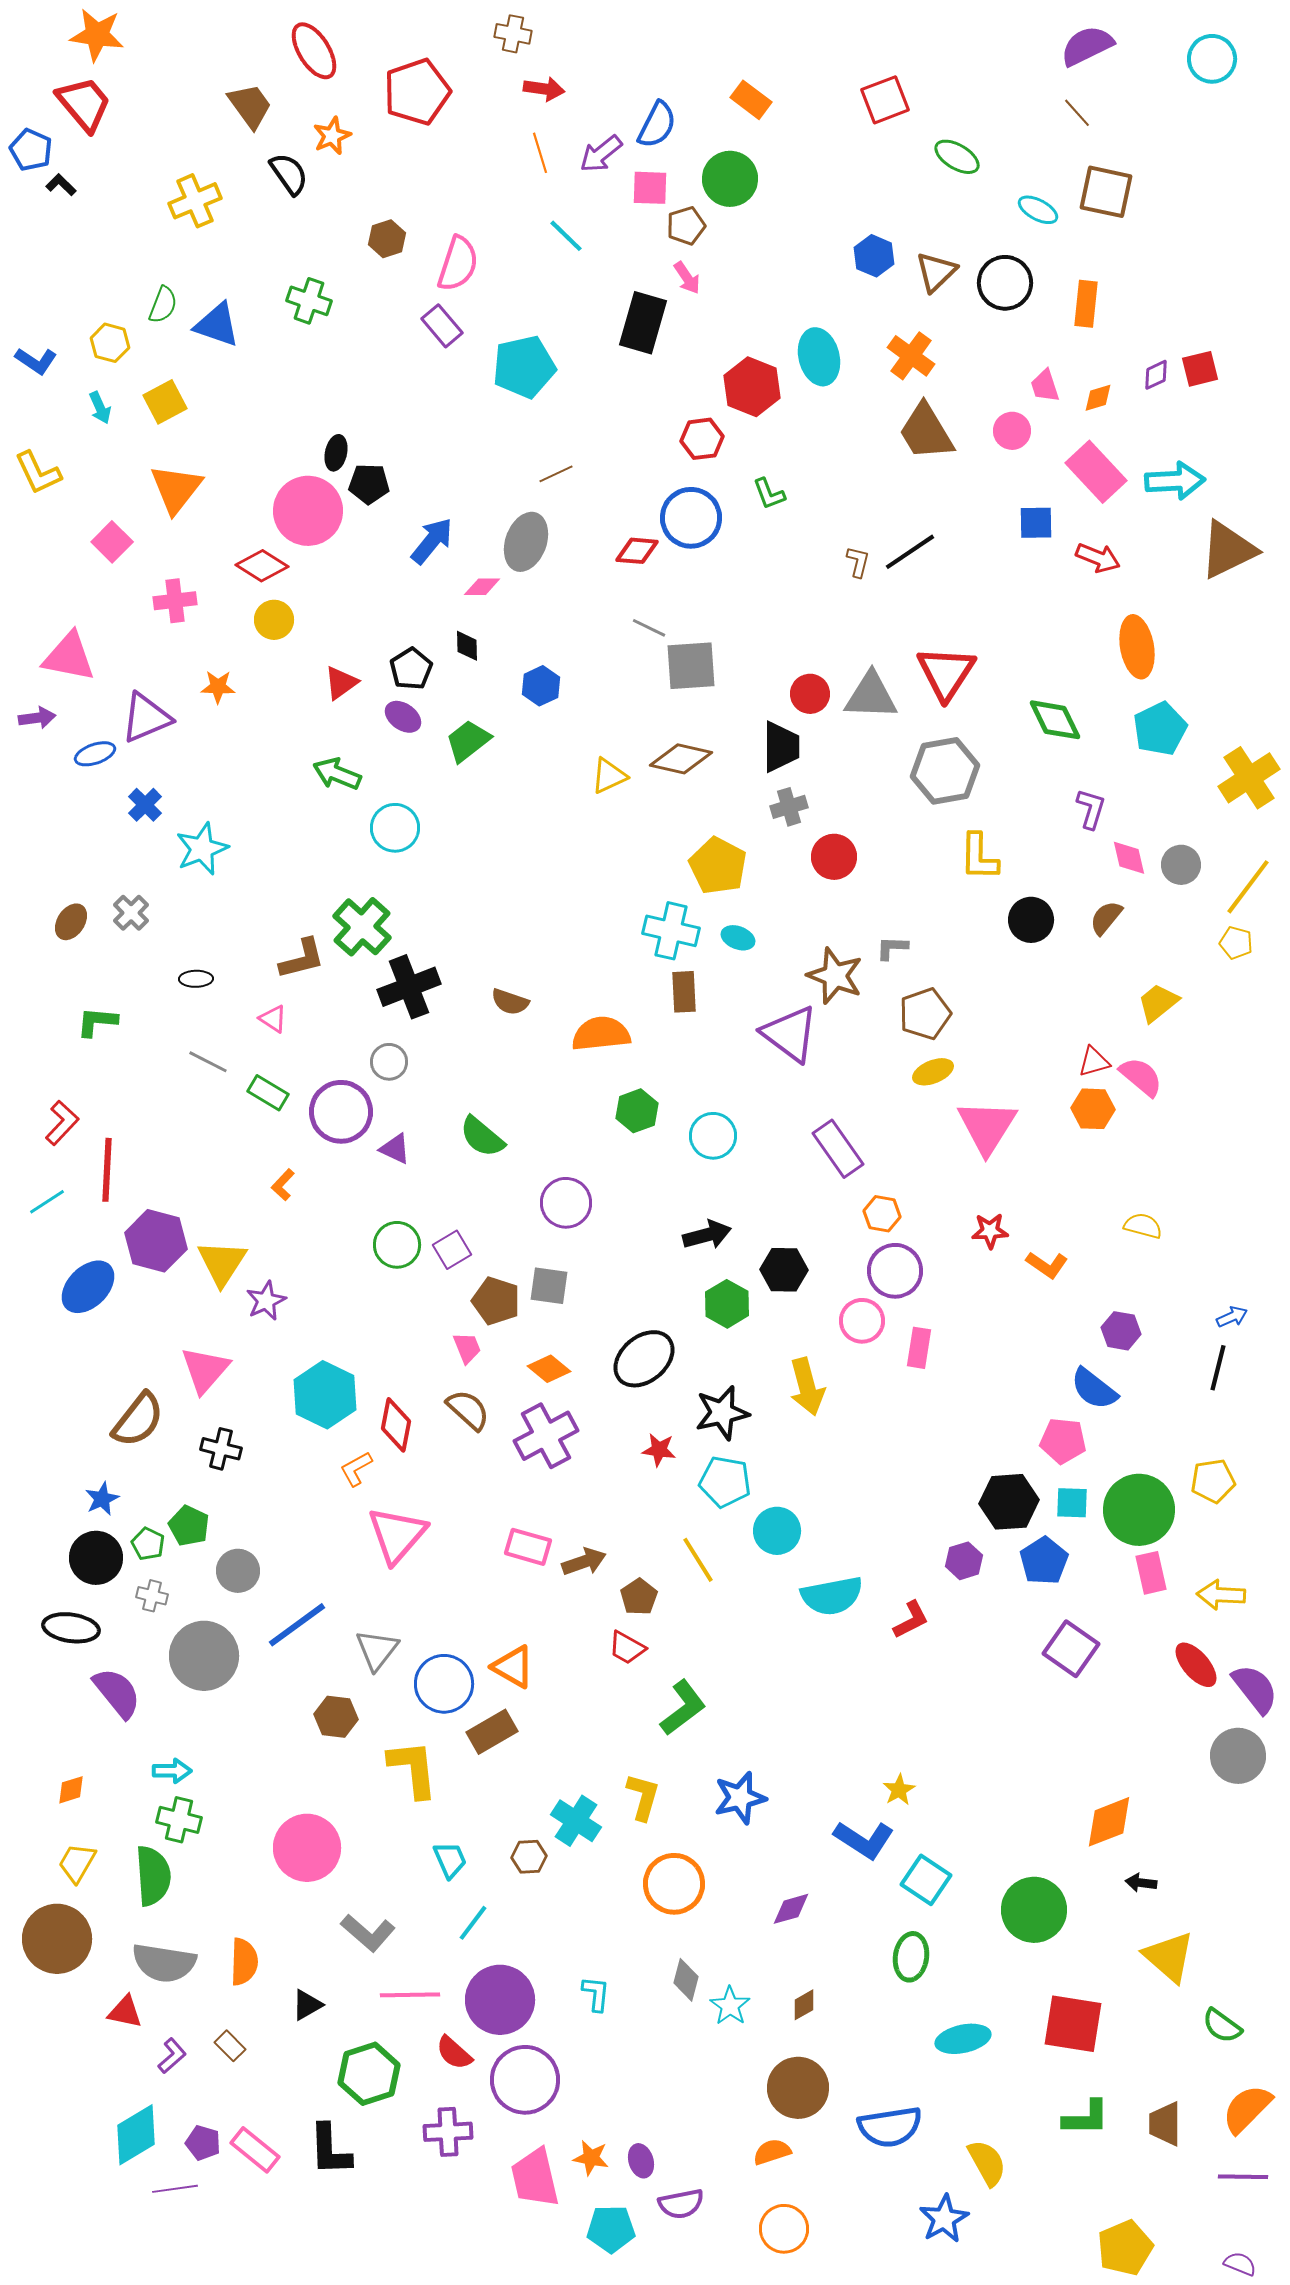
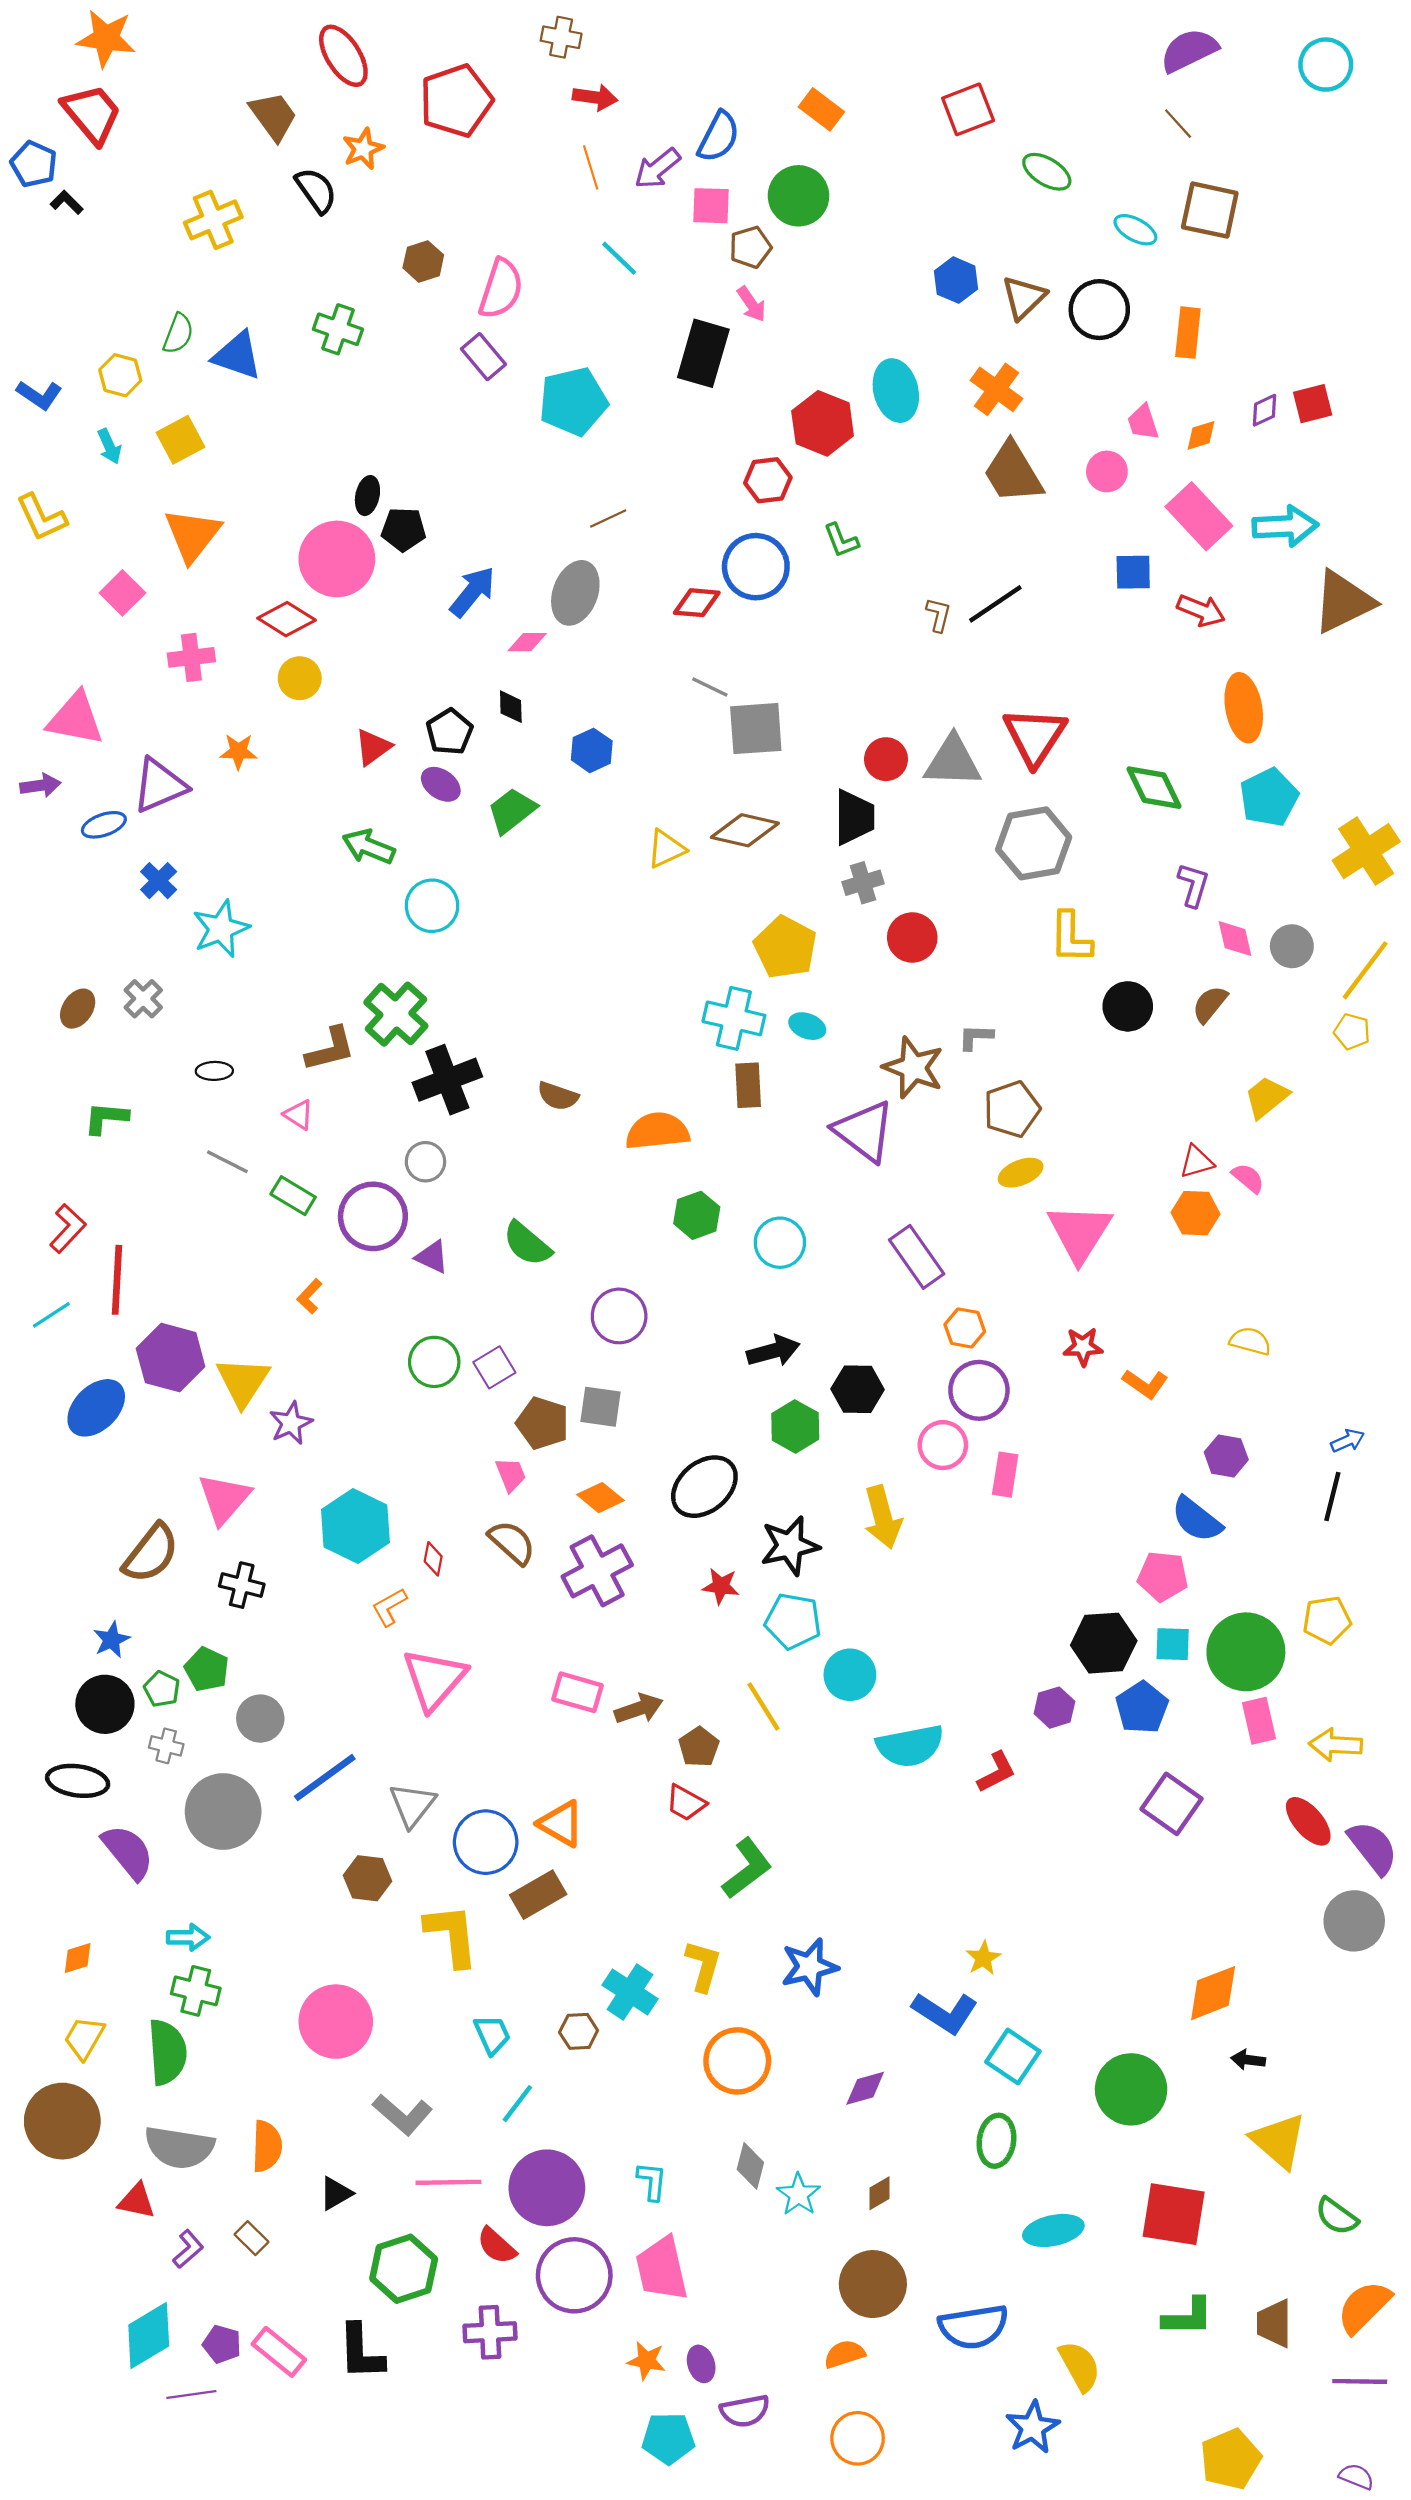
pink semicircle: (1141, 1077) -> (1248, 1178), size x0.7
red diamond: (396, 1425) -> (433, 1559), size x0.6
pink trapezoid: (535, 2178) -> (662, 2269), moved

